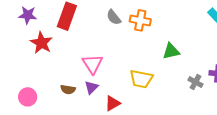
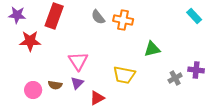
red star: (41, 43) -> (30, 41), turned -30
gray cross: (195, 82) -> (175, 78), turned 32
pink circle: (28, 97) -> (33, 90), moved

